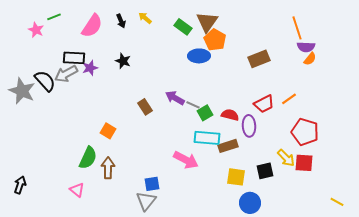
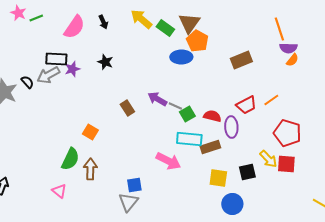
yellow arrow: (145, 18) -> (141, 19), moved, size x1.6
pink star: (36, 30) -> (18, 13), moved
black semicircle: (45, 81) -> (27, 82), size x0.6

